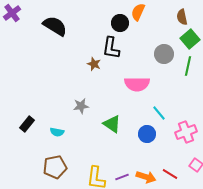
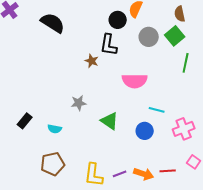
green square: (190, 39) -> (175, 36), moved
gray circle: (164, 54) -> (149, 37), moved
cyan line: (159, 113) -> (157, 110), turned -35
red line: (170, 174) -> (168, 171), turned -35

